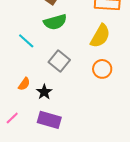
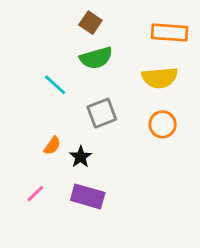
yellow semicircle: (100, 36) -> (160, 78), turned 55
gray square: (59, 61) -> (102, 113), turned 30

